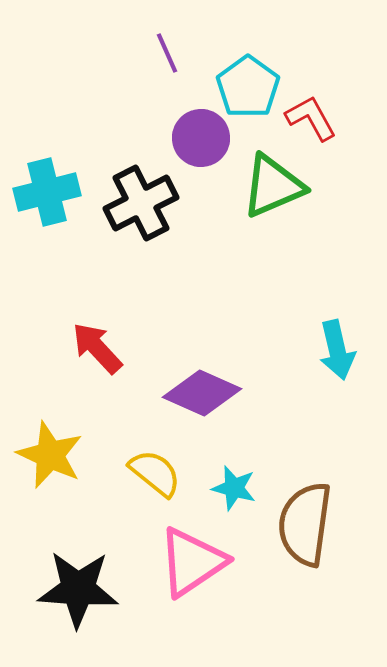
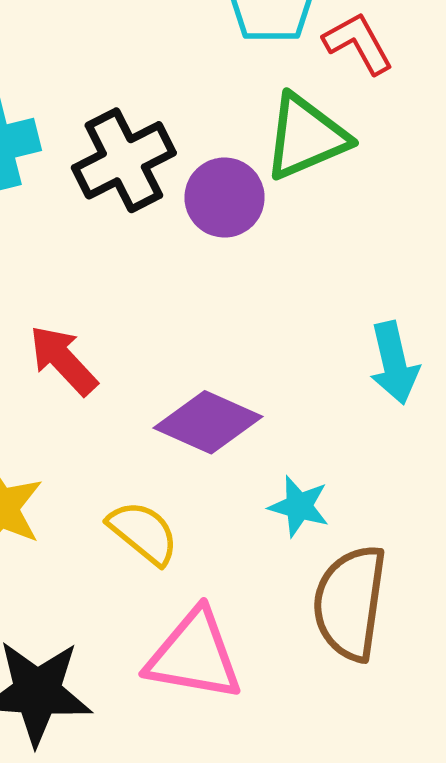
purple circle: (201, 138) -> (225, 198), moved
cyan star: (234, 488) -> (299, 506), moved
pink triangle: (192, 562) -> (194, 655), turned 44

